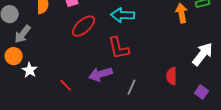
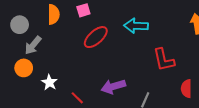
red L-shape: (119, 48) -> (164, 60), moved
white star: (30, 70) -> (49, 82), moved

